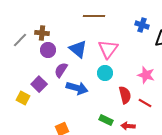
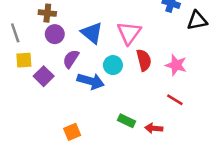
gray line: (20, 40) -> (15, 33), moved, turned -63
cyan circle: (105, 73) -> (113, 65), moved
red semicircle: (125, 95) -> (144, 60), moved
yellow square: (23, 98) -> (24, 60), moved, turned -32

